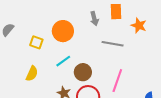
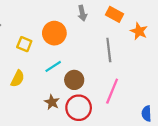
orange rectangle: (116, 12) -> (115, 14), turned -63
gray arrow: (94, 19) -> (82, 13), moved
gray line: (113, 44) -> (109, 50), turned 70

